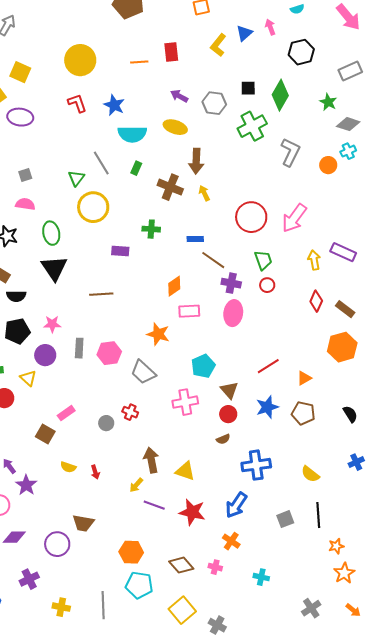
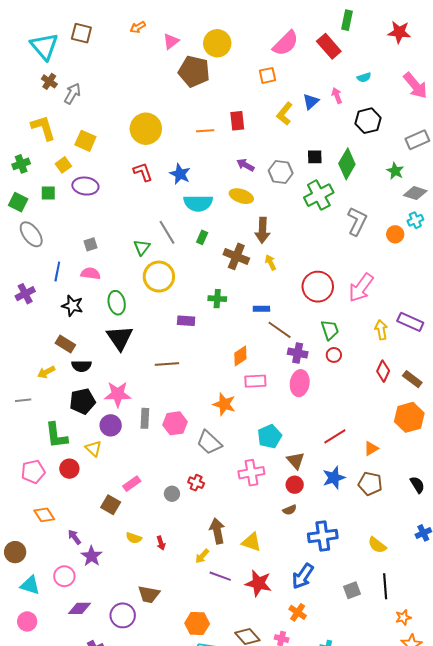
pink star: (52, 324) -> (118, 394), size x1.5

